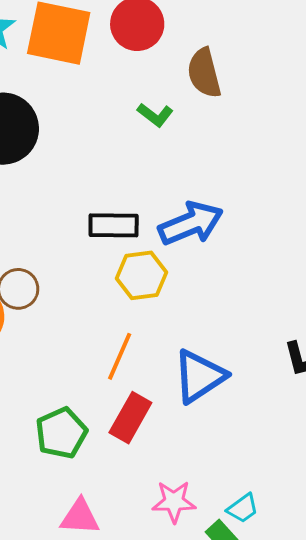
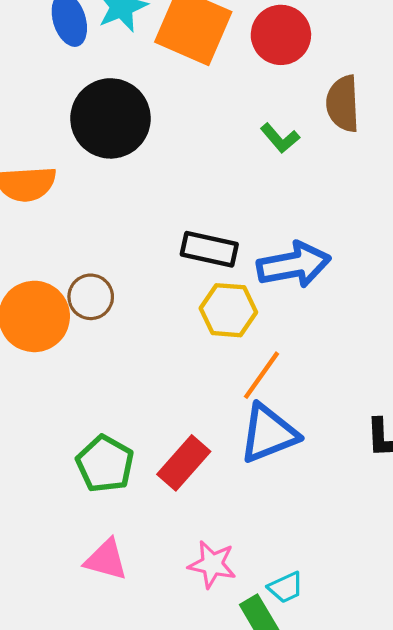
orange line: (120, 356) -> (261, 375), moved
green pentagon: (61, 433) -> (105, 464), turned -30

